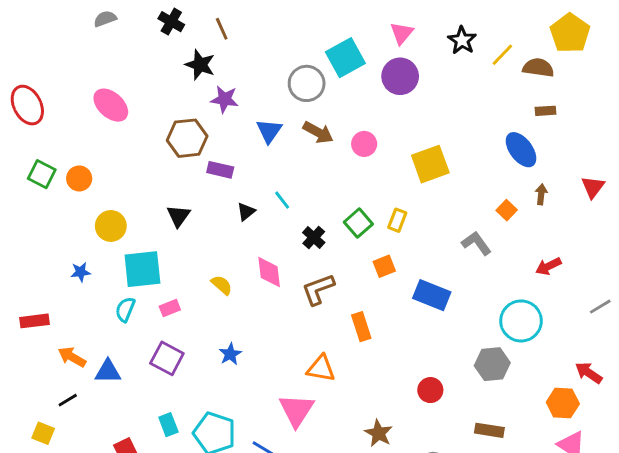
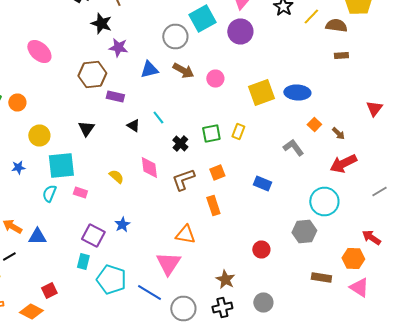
blue triangle: (269, 131) -> (149, 70), turned 42
blue ellipse: (521, 150) -> (297, 92), moved, turned -50
brown arrow: (541, 194) -> (338, 134), moved, turned 128
black triangle: (246, 212) -> (133, 126), turned -48
green square: (358, 223) -> (211, 134), turned 30
orange square: (384, 266) -> (217, 172), moved
red arrow: (548, 266) -> (343, 164), size x1.5
blue rectangle: (432, 295) -> (262, 184), size x0.7
pink rectangle: (170, 308) -> (80, 192), turned 40
purple square: (167, 358) -> (93, 236), moved
cyan rectangle: (168, 425) -> (83, 262), moved, turned 35
brown rectangle: (489, 430) -> (321, 278), moved

